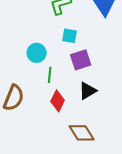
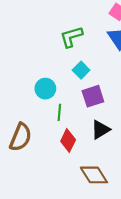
cyan square: (70, 36) -> (81, 70), turned 35

